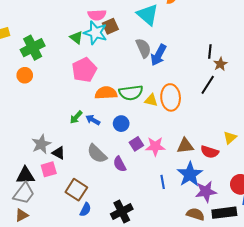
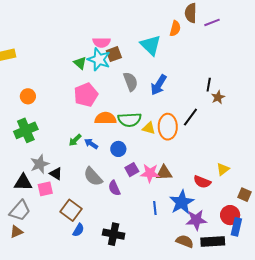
green cross: (33, 48) -> (26, 130), moved
gray semicircle: (143, 48) -> (131, 82), moved
black line: (208, 85) -> (190, 117), moved
brown triangle: (185, 146) -> (164, 173), moved
black triangle: (25, 176) -> (23, 182), moved
black cross: (122, 211) -> (114, 234), turned 35

